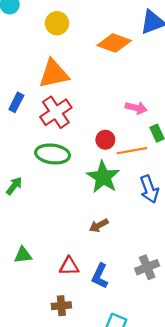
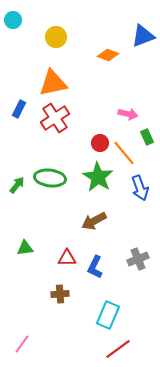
orange diamond: (114, 43) -> (108, 55), size x0.7
orange line: (132, 151) -> (124, 153), turned 60
green ellipse: (53, 154) -> (50, 178), moved
brown arrow: (99, 225) -> (94, 221), size x1.4

